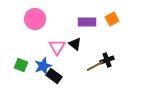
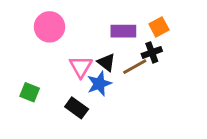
black cross: (107, 60) -> (152, 52), moved
blue star: (43, 66) -> (99, 84), moved
brown line: (95, 66) -> (135, 67), moved

